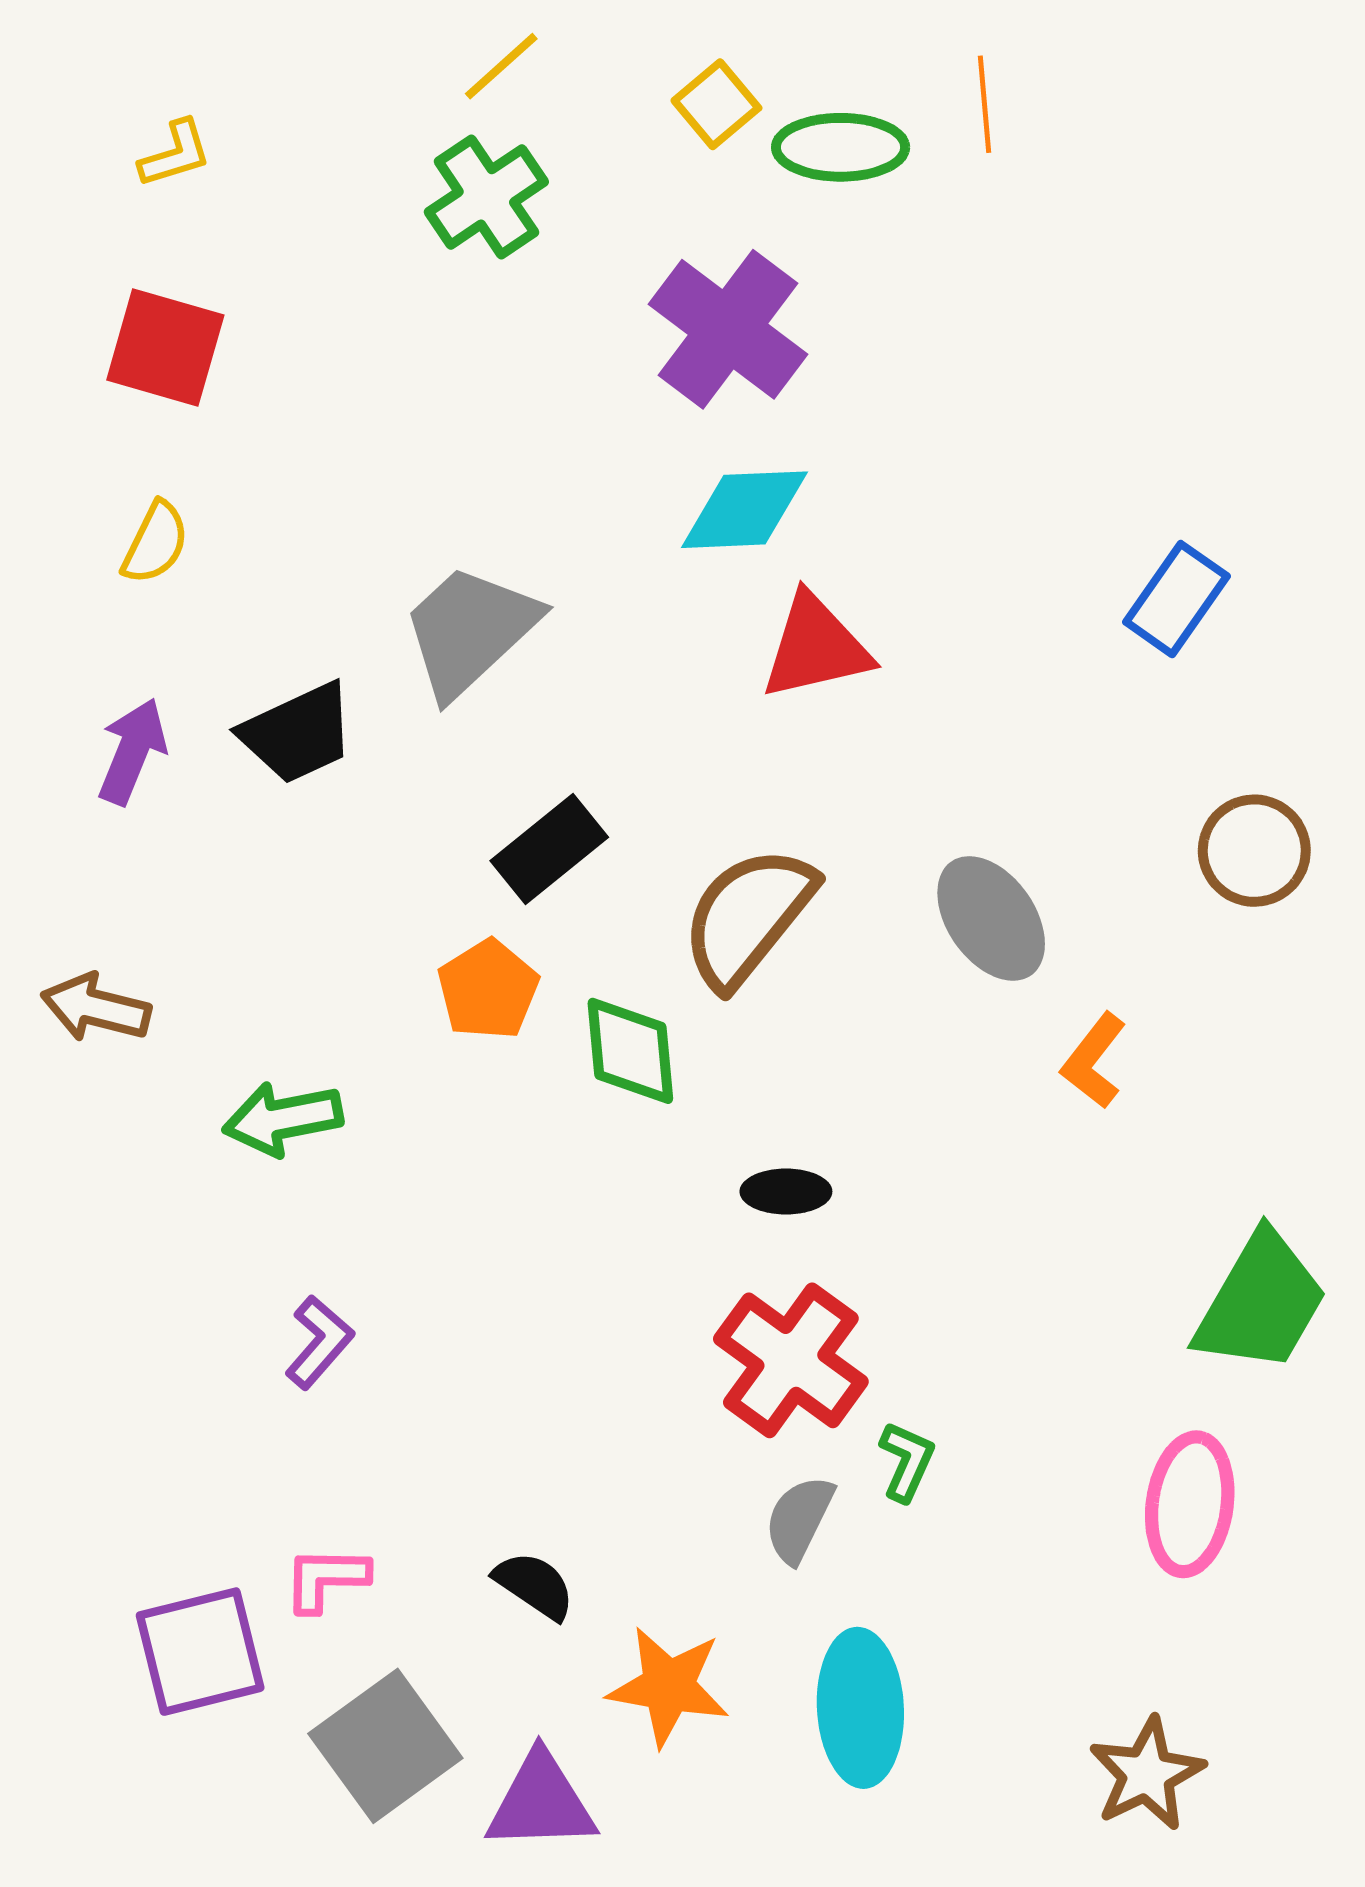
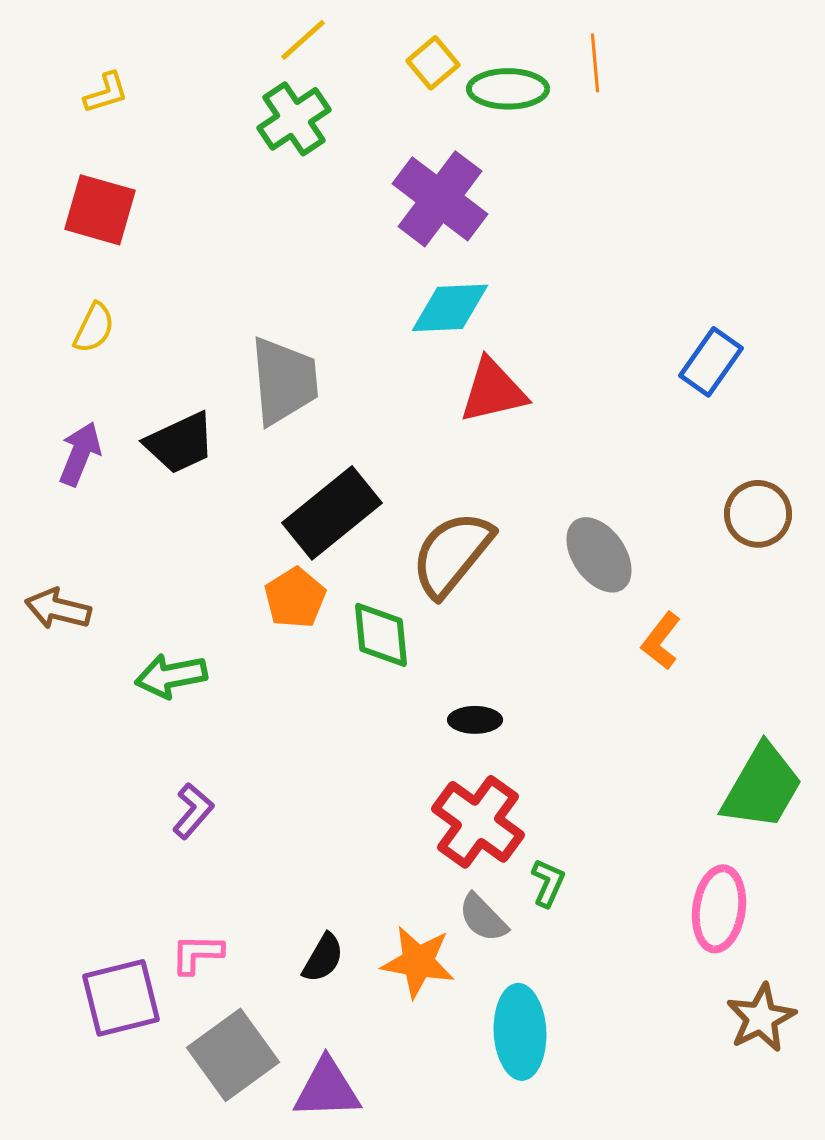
gray trapezoid: (470, 631) -> (284, 381), turned 128
black rectangle: (549, 849) -> (332, 513), size x1.4
gray semicircle: (799, 1519) -> (483, 918), turned -70
black semicircle: (534, 1585) -> (323, 958), turned 86
orange star: (668, 1686) -> (418, 962), moved
brown star: (1147, 1774) -> (761, 1018), moved

